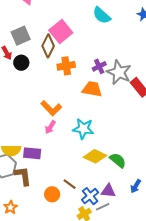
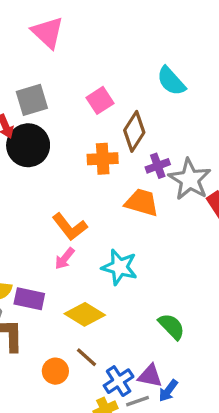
pink square: (61, 32) -> (100, 100), size x0.7
brown diamond: (48, 46) -> (134, 131), moved
black circle: (21, 63) -> (28, 145), size x1.6
yellow diamond: (95, 156) -> (85, 314), moved
blue arrow: (136, 186) -> (168, 391), moved

